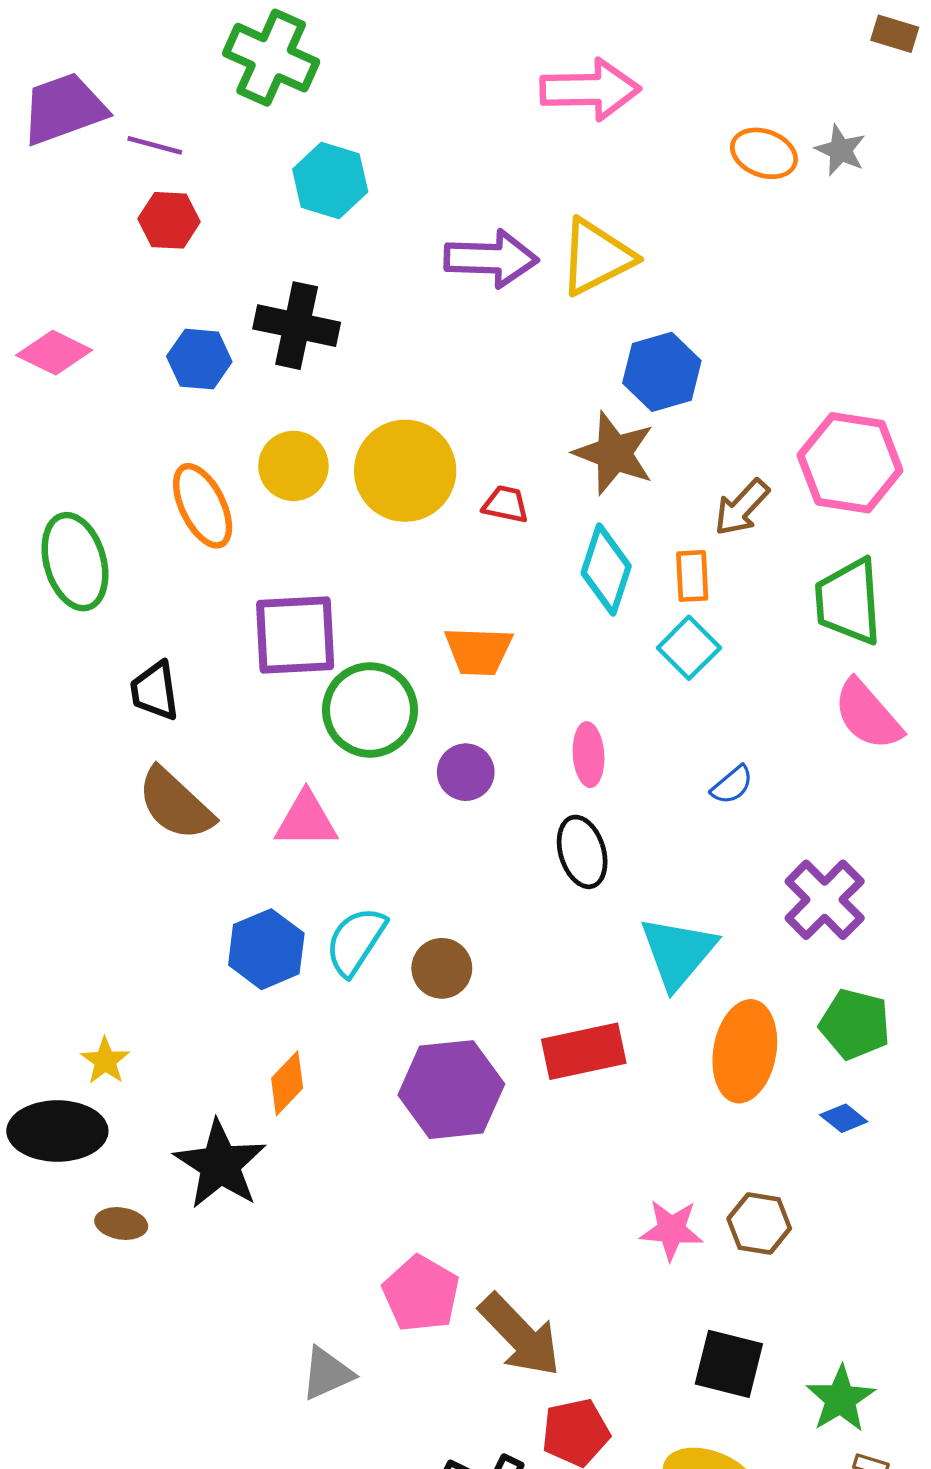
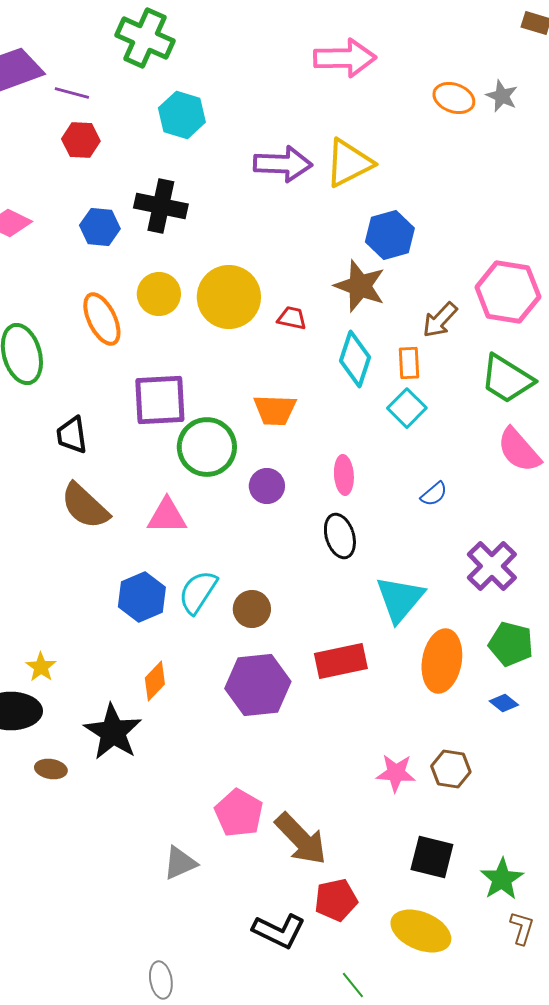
green trapezoid: (848, 602) -> (507, 379), turned -54

